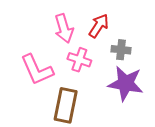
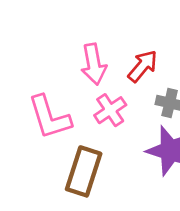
pink cross: (79, 60) -> (110, 110), turned 30

